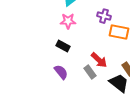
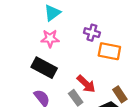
black rectangle: (63, 46) -> (44, 68), size x1.5

